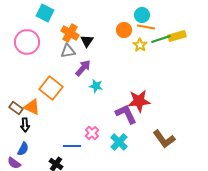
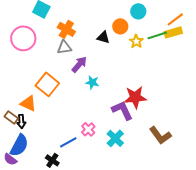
orange line: (146, 27) -> (175, 19), moved, turned -48
black triangle: (87, 41) -> (103, 37), moved, turned -48
brown rectangle: (16, 108) -> (11, 117), moved
blue line: (72, 146) -> (68, 142), turned -30
blue semicircle: (23, 149) -> (19, 145), size x1.6

